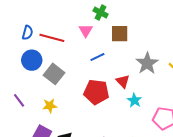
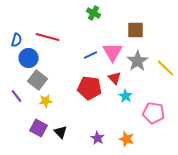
pink triangle: (86, 31) -> (113, 52), moved, size x1.5
blue semicircle: (28, 33) -> (17, 40), moved
brown square: (120, 34) -> (136, 30), moved
gray square: (54, 74) -> (38, 80), moved

